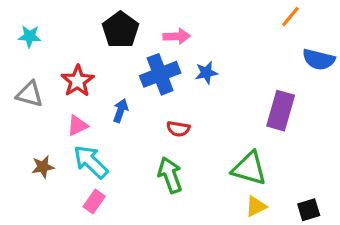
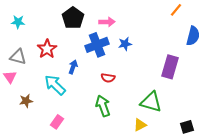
blue semicircle: (319, 59) -> (193, 36), turned -90
pink triangle: (78, 125) -> (10, 77), moved, turned -40
cyan arrow: (91, 162) -> (55, 85), moved
yellow triangle: (256, 206) -> (140, 125), moved

